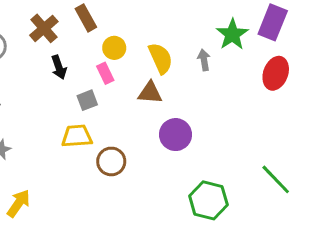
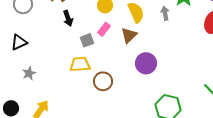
pink rectangle: (105, 73) -> (104, 29), moved, turned 64
brown triangle: (150, 93) -> (129, 35), turned -48

